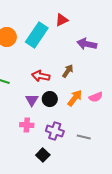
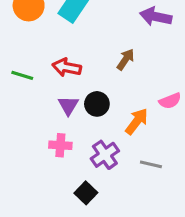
red arrow: (41, 76) -> (67, 67), moved
orange arrow: (75, 98) -> (137, 121), moved
purple cross: (55, 131) -> (105, 155), turned 36

